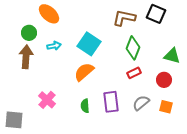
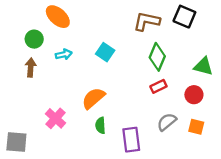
cyan square: (89, 44) -> (105, 52), size x0.7
brown arrow: (26, 57) -> (31, 67), size x0.7
orange semicircle: (84, 72) -> (93, 98), moved
purple rectangle: (111, 102) -> (131, 140), moved

